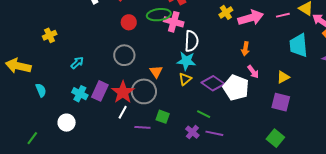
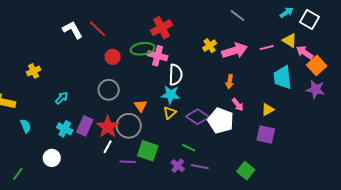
green square: (163, 117) -> (148, 151), size x1.5
green square: (275, 138) -> (246, 171), moved

